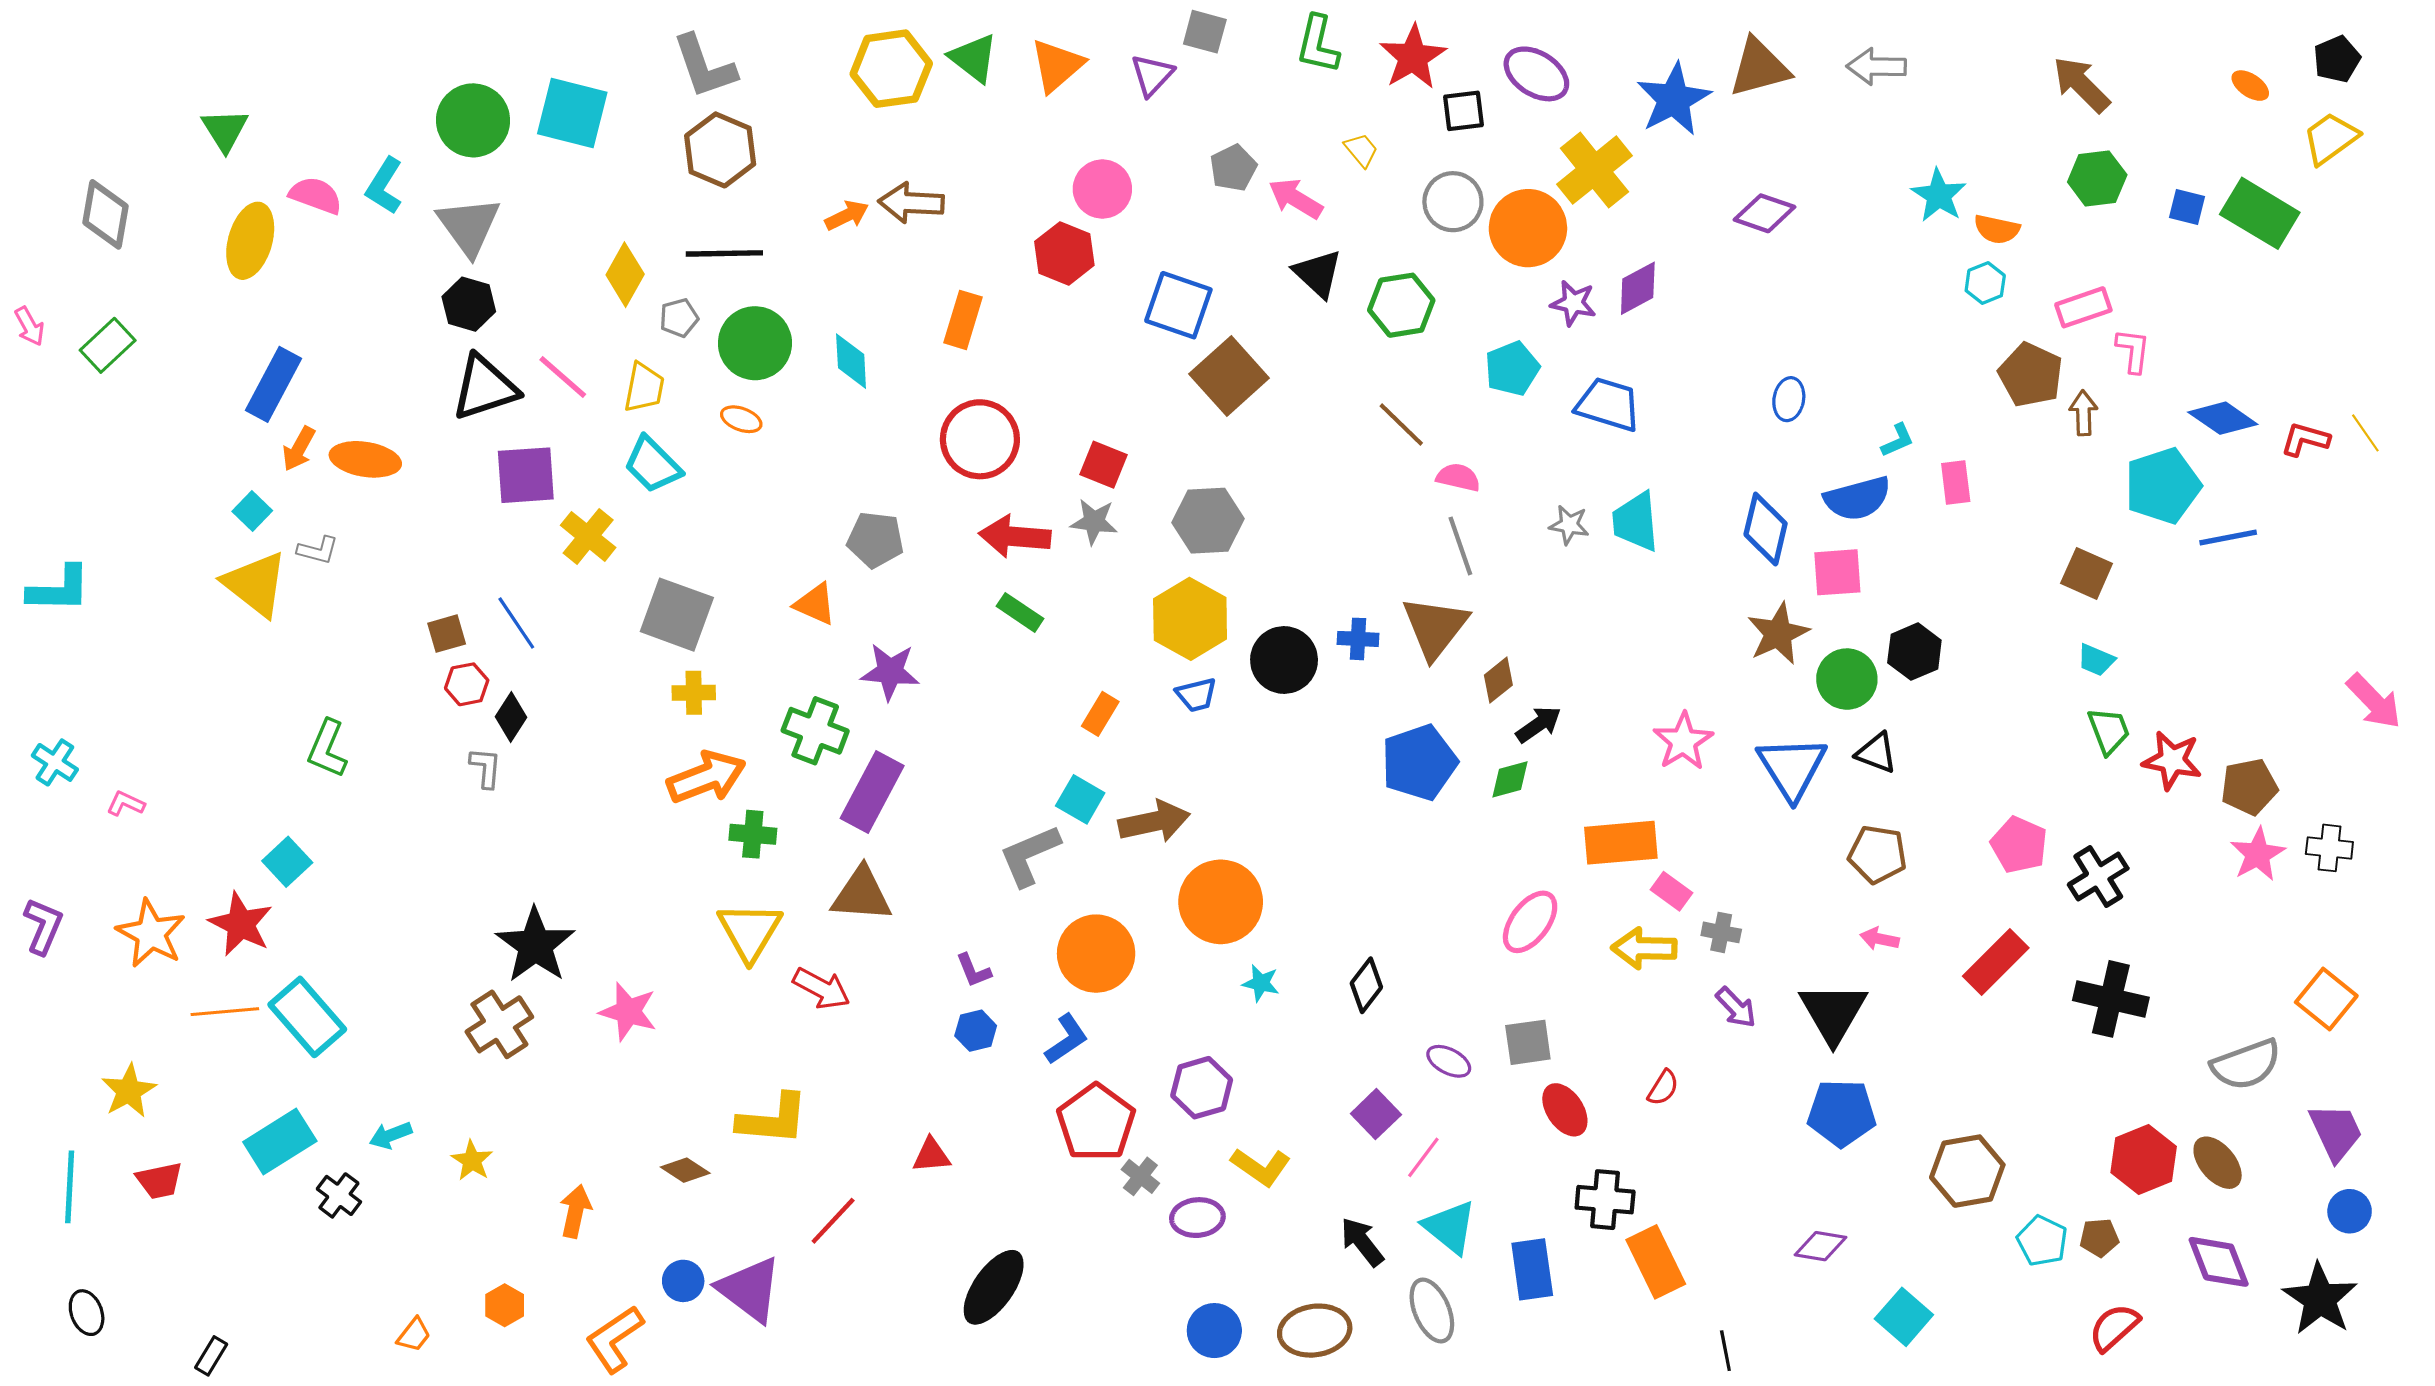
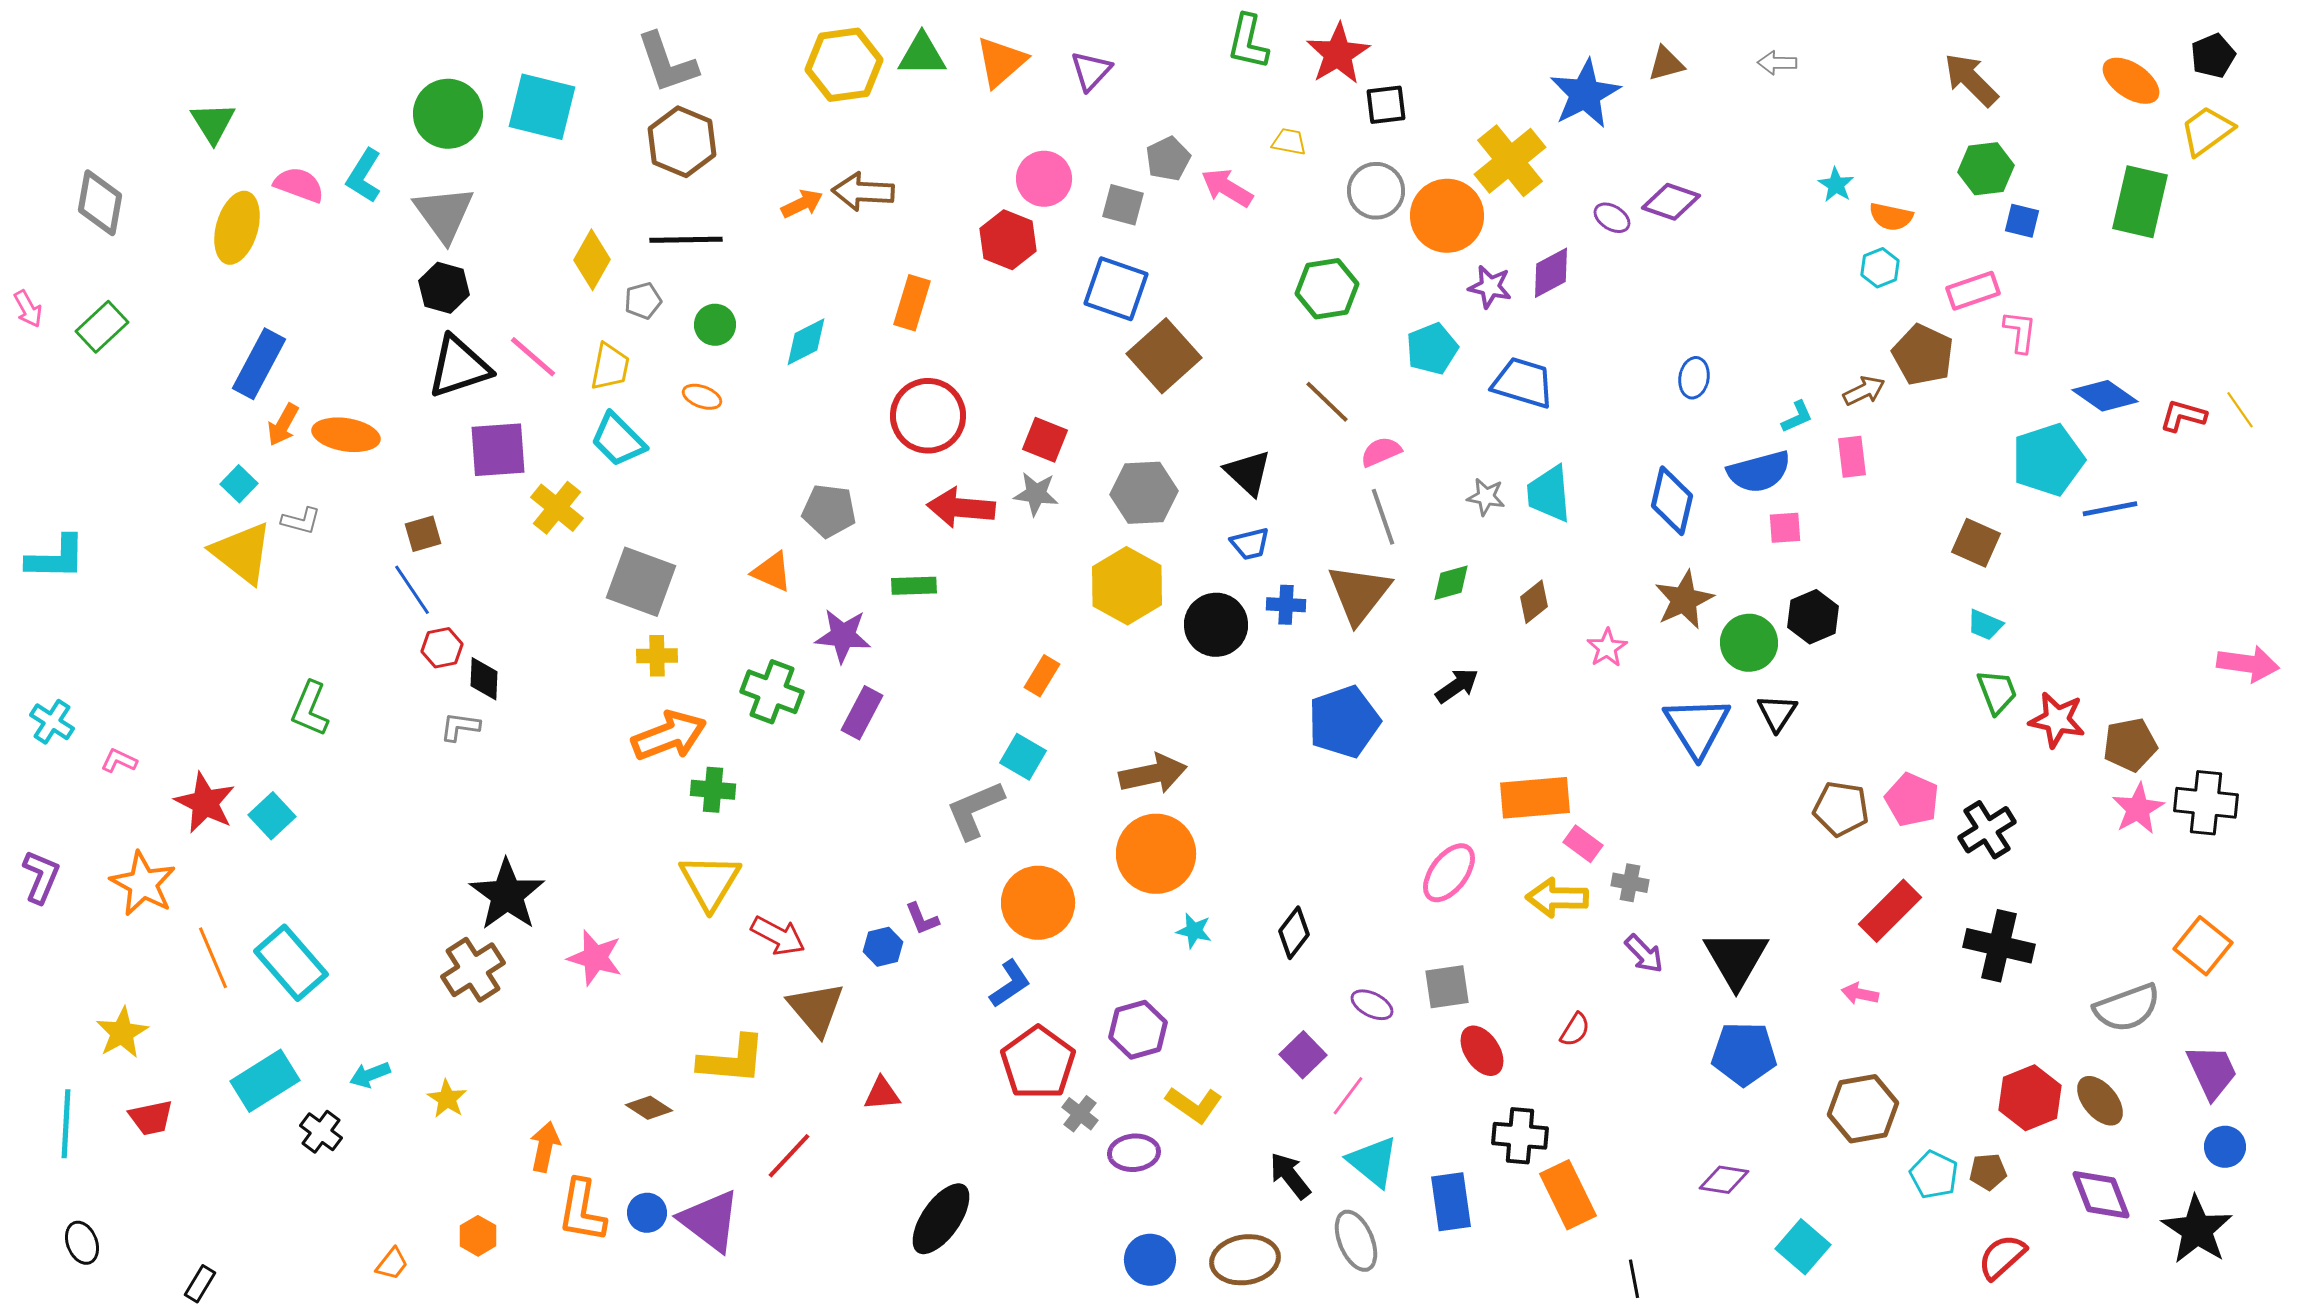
gray square: (1205, 32) -> (1123, 205), moved
green triangle: (974, 58) -> (922, 55), turned -38
gray arrow: (1876, 67) -> (1777, 63), size x0.7
brown triangle: (1759, 68) -> (1666, 64), size x0.6
purple ellipse: (1536, 74) -> (1612, 218), moved, size x0.6
orange ellipse: (2250, 86) -> (2131, 81), size x1.6
yellow trapezoid: (1361, 150) -> (1289, 142), turned -39
cyan star: (1939, 195) -> (1836, 185), size x0.7
blue square: (2187, 207) -> (2022, 221), moved
green rectangle: (2260, 213) -> (2140, 202), turned 72
black triangle: (1318, 274) -> (1248, 473), moved
green circle: (755, 343) -> (715, 325), size x0.6
cyan diamond: (851, 361) -> (806, 342), turned 66
brown arrow: (2083, 413) -> (1864, 391), moved, turned 66
pink semicircle: (1458, 477) -> (1381, 452), turned -36
pink square: (1837, 572) -> (1785, 528), moved, size x0.7
green rectangle: (1020, 612) -> (914, 586), moved, turned -36
blue line: (516, 623) -> (412, 590), moved
brown square: (447, 634) -> (423, 534), moved
brown diamond: (1498, 680) -> (1534, 602), moved
blue trapezoid: (1196, 695) -> (1250, 544), moved
pink arrow: (2374, 701) -> (2248, 664), turned -38
black diamond: (511, 717) -> (484, 679), turned -30
pink star: (1683, 741) -> (1607, 648), moved, size x0.7
black triangle: (1876, 753) -> (1777, 713), turned 42
gray L-shape: (486, 768) -> (460, 727), turned -87
green diamond: (1510, 779) -> (1451, 583), moved
purple rectangle: (872, 792) -> (862, 713), moved, size x0.7
brown arrow: (1154, 822) -> (1153, 774), moved
black cross: (2329, 848) -> (2206, 803), size x1.4
brown pentagon: (1878, 854) -> (1841, 809), moved
brown triangle: (862, 894) -> (816, 1009), moved, turned 46
red star: (241, 924) -> (205, 803), moved
pink arrow: (1880, 939) -> (1860, 994), moved
orange line: (225, 1012) -> (213, 958), turned 72
blue hexagon: (976, 1031) -> (883, 947), moved
orange L-shape: (615, 1339) -> (582, 1211), moved, turned -46

